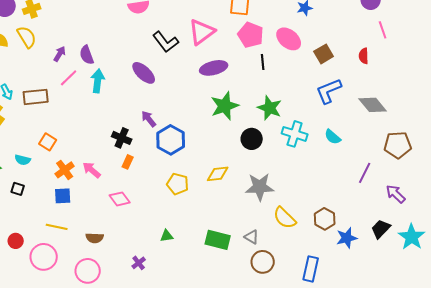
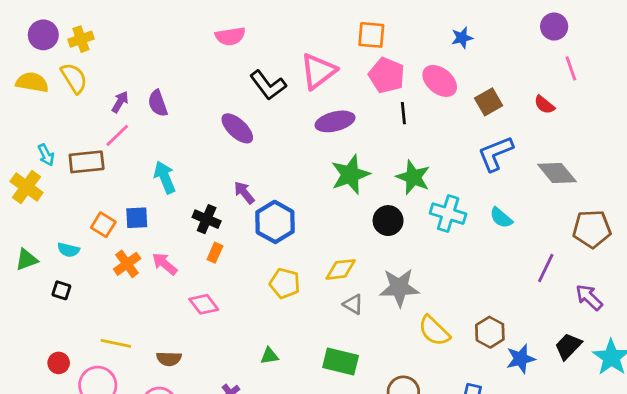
red semicircle: (364, 56) -> (544, 105), turned -49
pink line: (69, 78) -> (117, 135), moved
cyan arrow: (98, 81) -> (165, 177), moved, turned -30
blue square: (63, 196) -> (137, 218), moved
gray triangle: (252, 237) -> (353, 304), moved

